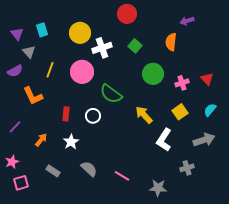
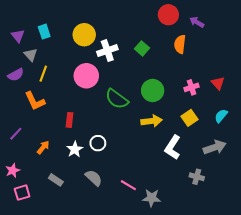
red circle: (127, 14) -> (168, 15), moved
purple arrow: (187, 21) -> (197, 22), turned 48
yellow line: (50, 70) -> (43, 74), moved
green circle: (153, 74) -> (153, 91), moved
yellow arrow: (144, 115) -> (152, 121), turned 126
white circle: (93, 116) -> (98, 143), moved
gray cross: (187, 168) -> (197, 177), turned 32
gray star: (158, 188) -> (152, 198), moved

